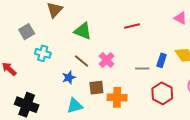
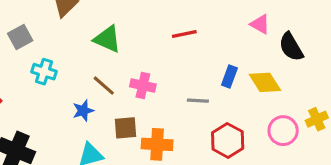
pink cross: (107, 60) -> (143, 85), turned -35
blue rectangle: (162, 60) -> (229, 77), moved

